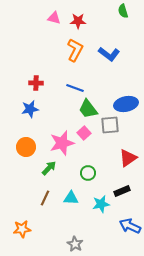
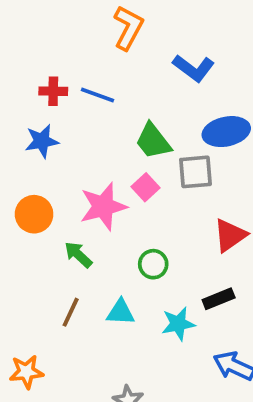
blue L-shape: (109, 54) -> (194, 68), moved
blue line: (75, 88) -> (97, 95), moved
green arrow: (49, 168) -> (78, 255), turned -91

